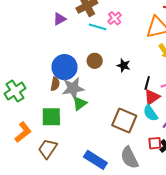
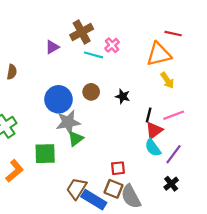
brown semicircle: (55, 84) -> (12, 72), moved
brown square: (124, 120) -> (113, 189), moved, size x0.7
red square: (155, 143) -> (118, 168), moved
brown trapezoid: (48, 149) -> (76, 189), moved

